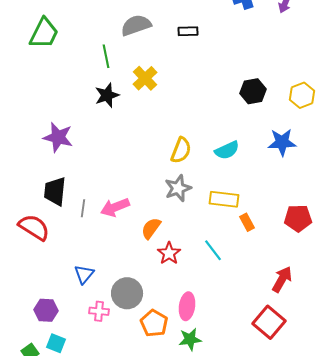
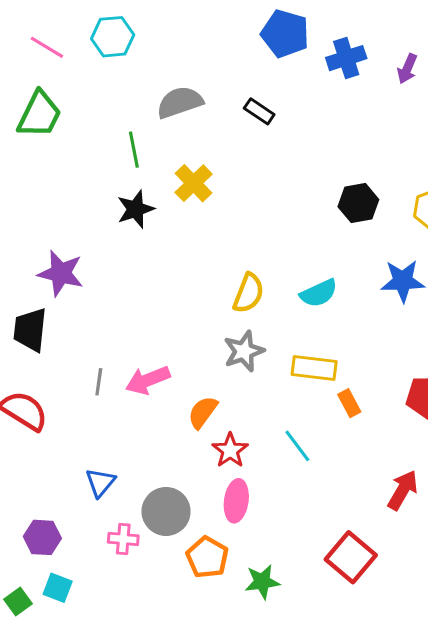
black rectangle: (188, 31) -> (259, 111), turned 36
black trapezoid: (55, 191) -> (30, 330), moved
pink ellipse: (187, 306) -> (236, 501), moved
red square: (269, 322) -> (351, 557), moved

